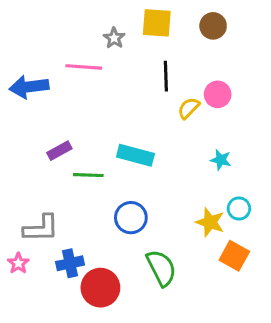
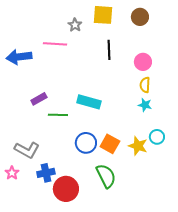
yellow semicircle: (189, 108) -> (145, 85), moved, turned -42
gray L-shape: (41, 228) -> (27, 150), turned 30
orange square: (234, 256) -> (110, 144), moved

